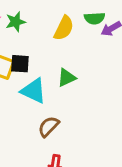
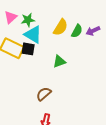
green semicircle: (94, 18) -> (77, 31), moved, turned -64
cyan triangle: (33, 91) -> (33, 35), moved

